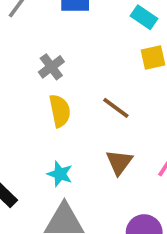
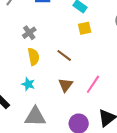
cyan star: (60, 174) -> (28, 84), moved

